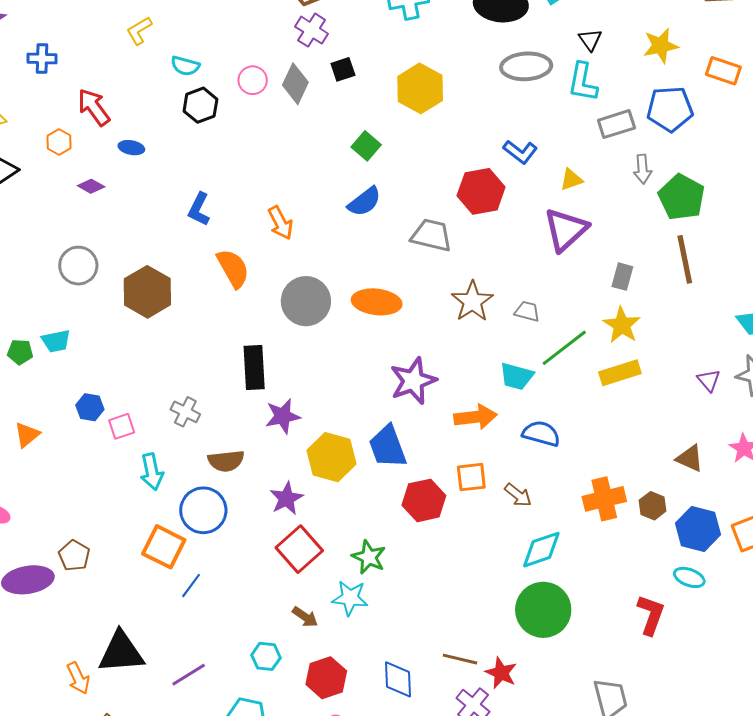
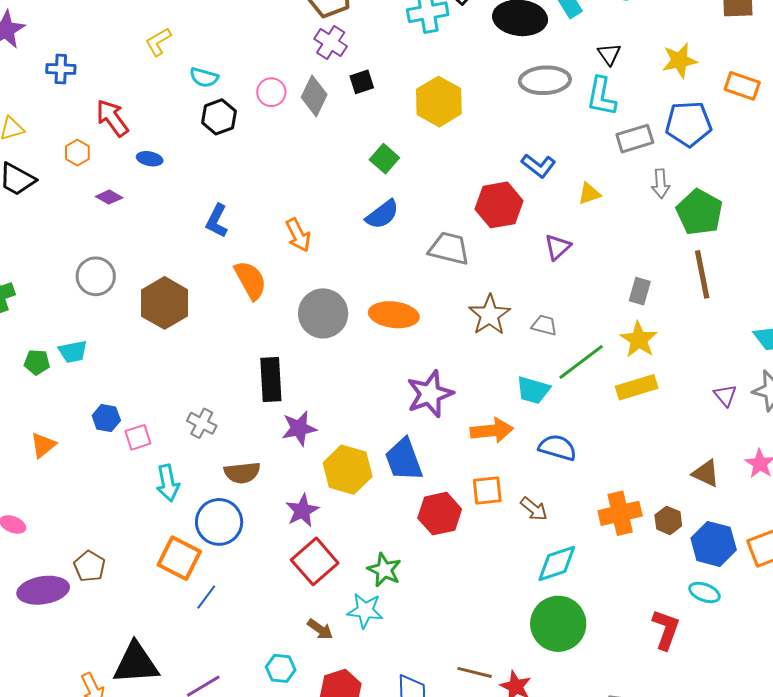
purple triangle: (566, 230) -> (558, 247), moved, size x0.6

